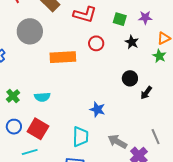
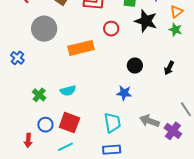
black star: (132, 42) -> (146, 21), size x1.6
black circle: (130, 78) -> (135, 66), moved

